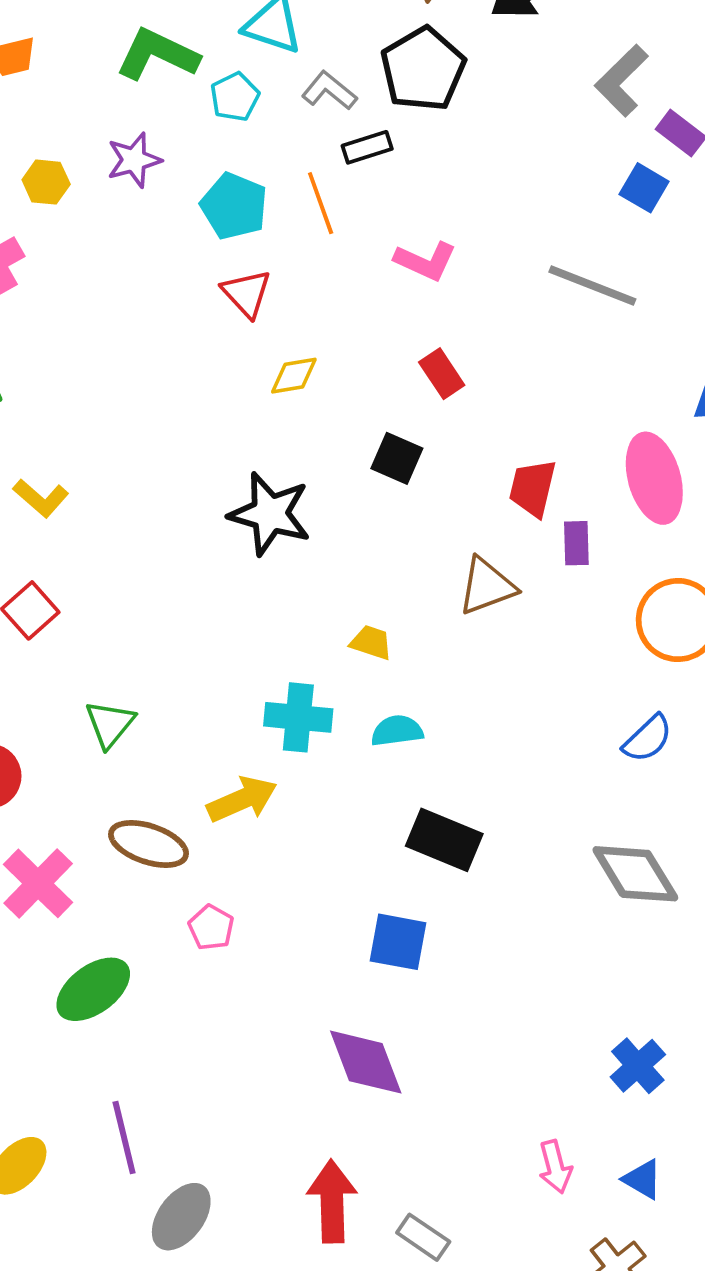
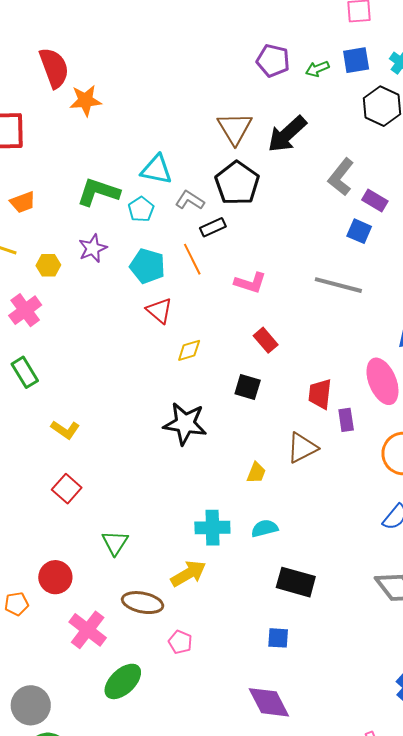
yellow trapezoid: (371, 642) -> (256, 473), moved, turned 100
blue square: (398, 942) -> (278, 638), size x0.7

